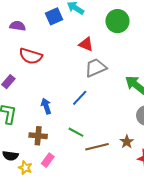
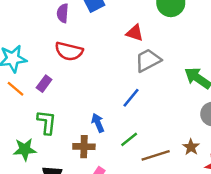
purple semicircle: (18, 26) -> (63, 13), moved, turned -91
blue arrow: (46, 106) -> (98, 123), moved
green line: (76, 132) -> (129, 139), turned -63

